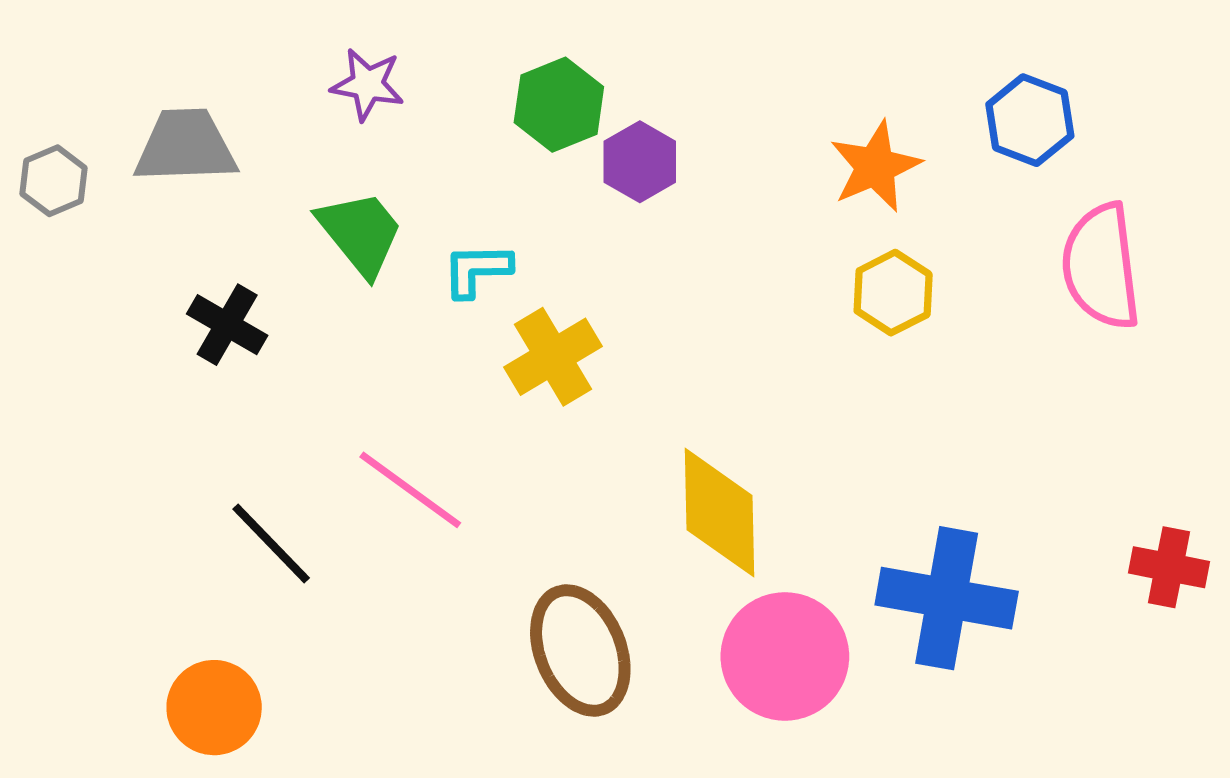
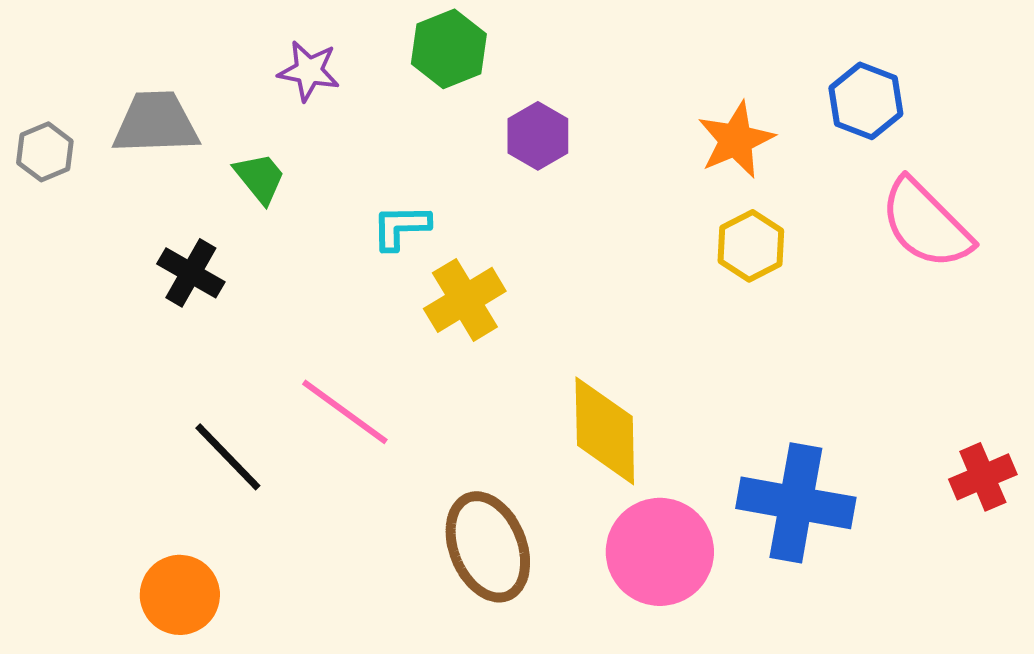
green hexagon: (559, 105) -> (449, 49), moved
green trapezoid: (360, 233) -> (260, 178), moved, size x0.7
pink semicircle: (1101, 266) -> (926, 224), turned -38
red cross: (1169, 567) -> (983, 477), turned -34

